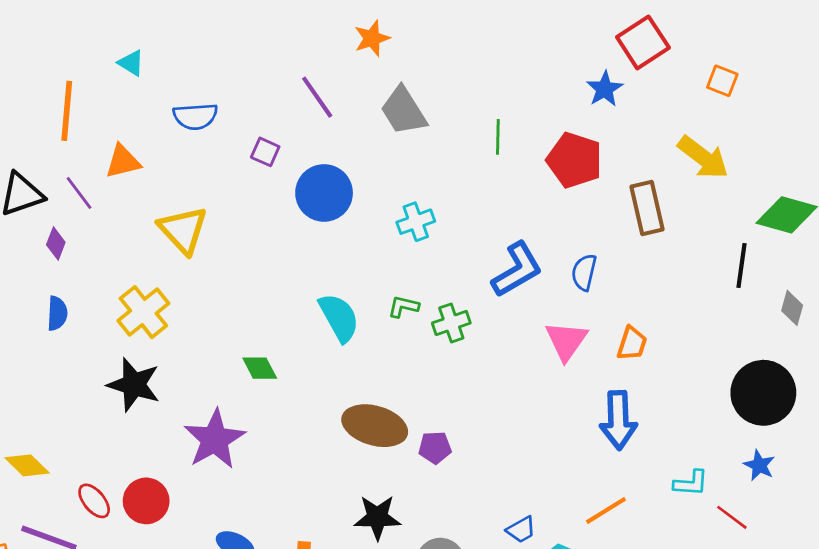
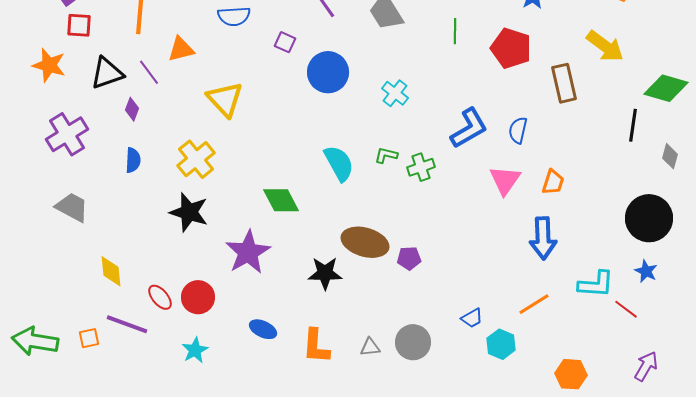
cyan cross: (416, 222) -> (395, 93), turned -32
green diamond: (260, 368) -> (281, 200), size x1.4
yellow diamond: (27, 465) -> (111, 271), turned 40
cyan L-shape: (691, 483) -> (596, 284), size x1.4
black star: (377, 517) -> (325, 273), moved

